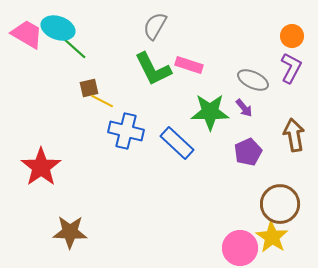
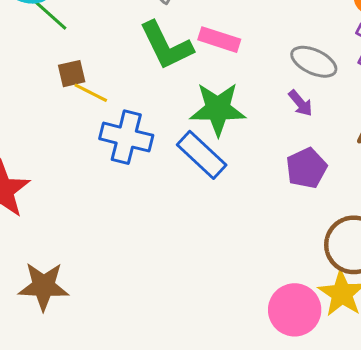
green star: (210, 112) -> (218, 109), moved

